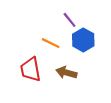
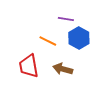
purple line: (70, 20) -> (66, 19), turned -42

